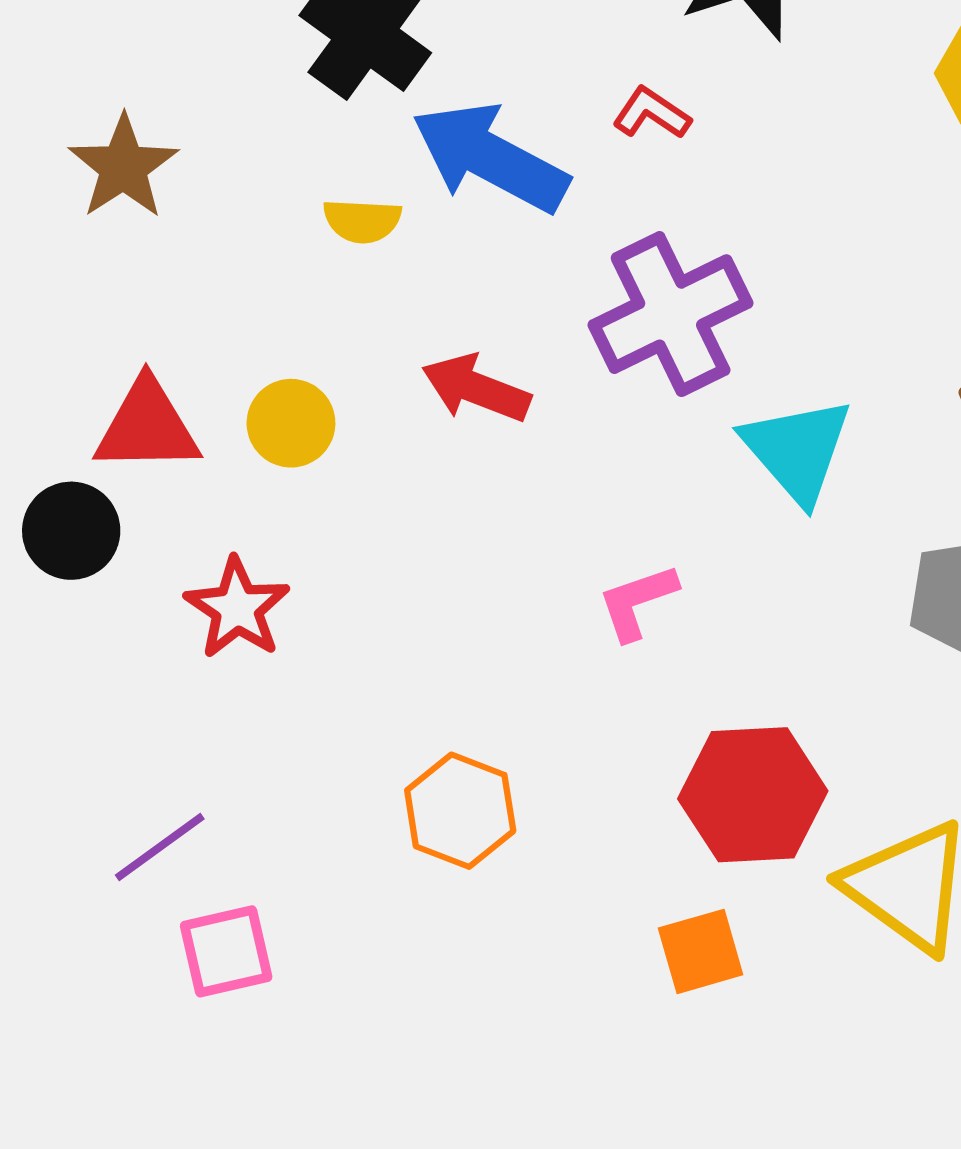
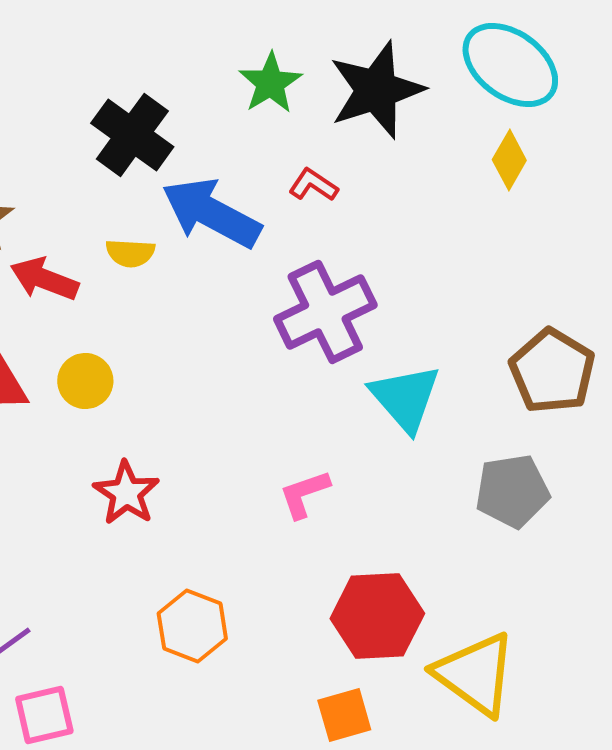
red arrow: (476, 388) -> (44, 279), moved
red star: (237, 608) -> (126, 493), moved

